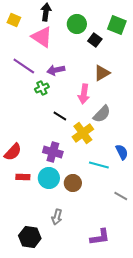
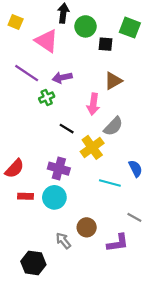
black arrow: (46, 12) -> (63, 13), moved
black square: (95, 40) -> (105, 44), turned -32
brown circle: (73, 183) -> (87, 227), moved
gray arrow: (57, 217) -> (63, 241), turned 126
purple L-shape: (100, 237) -> (118, 243), moved

